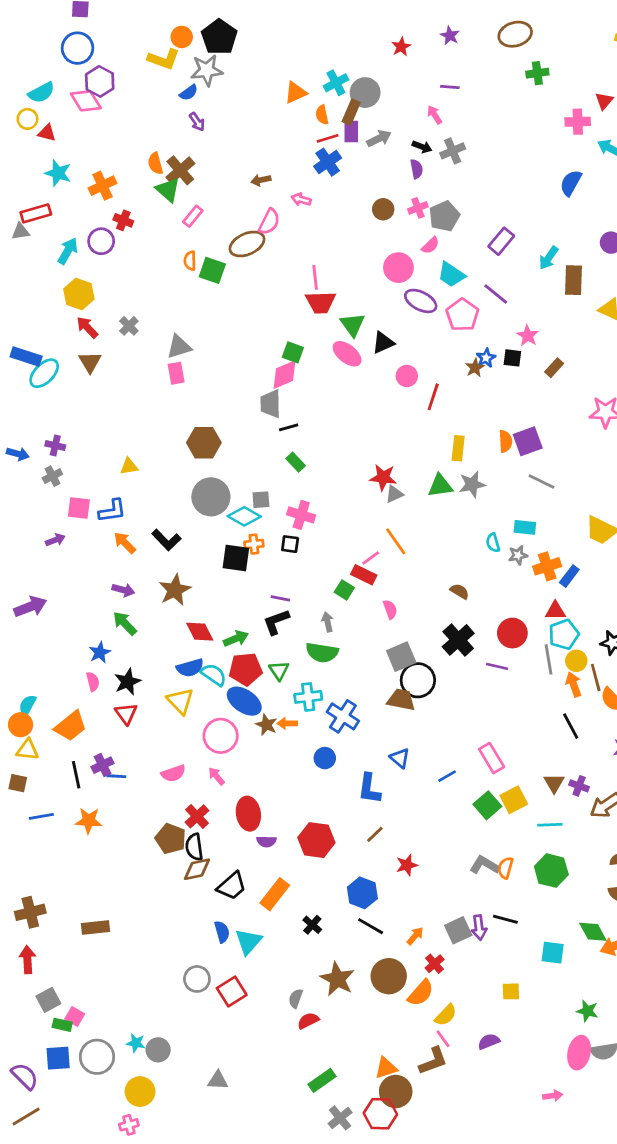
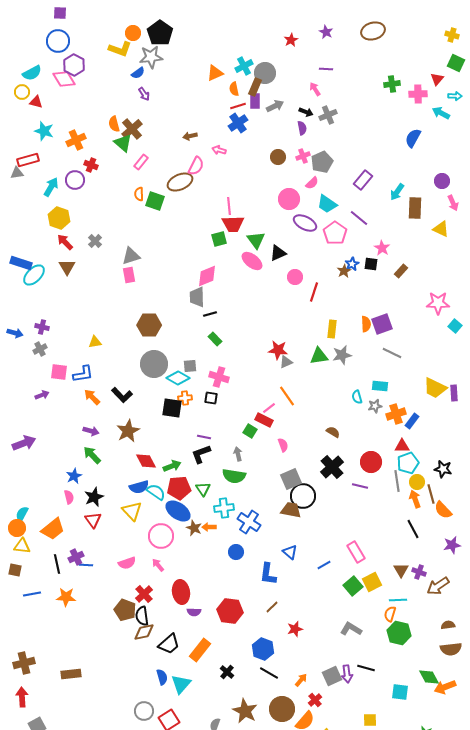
green cross: (537, 73) -> (392, 84), moved
green square: (293, 352) -> (219, 239), moved, turned -35
orange semicircle: (505, 868) -> (390, 614), moved

